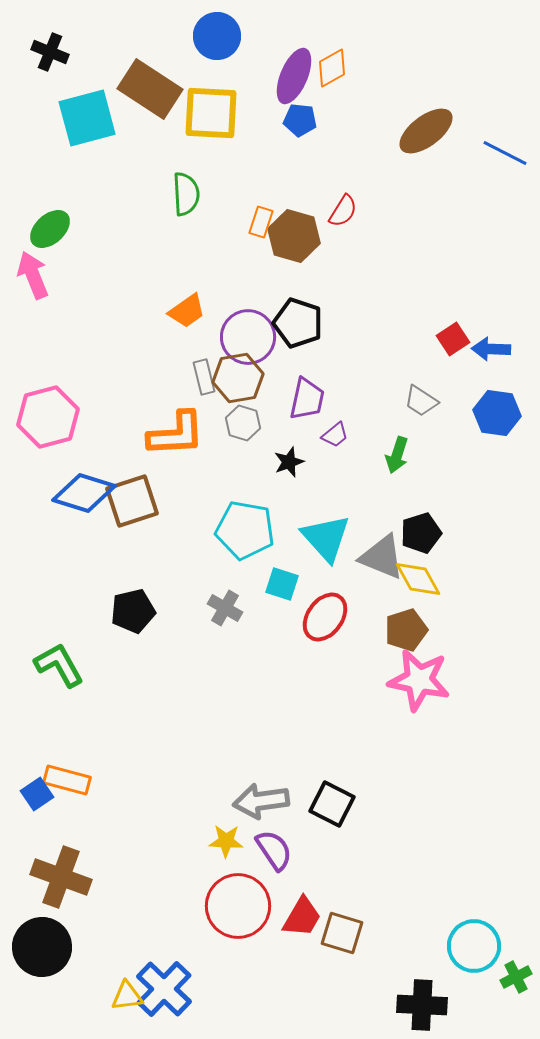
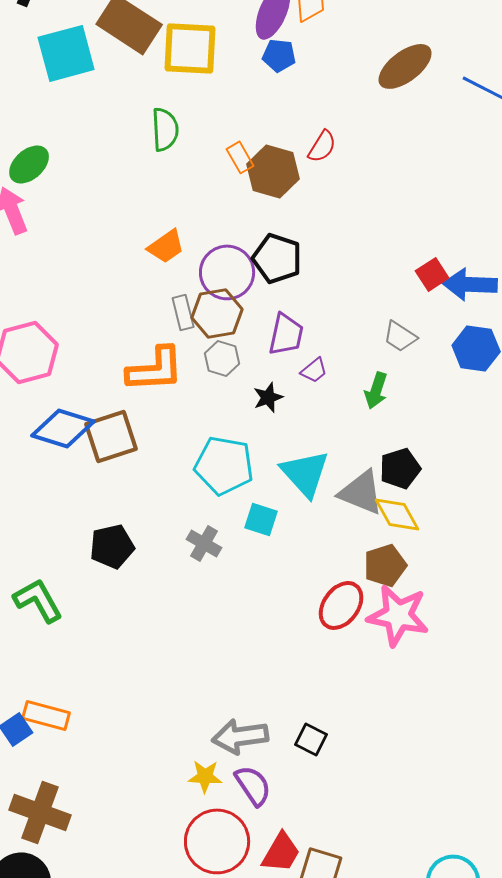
orange rectangle: (261, 222) -> (240, 157), turned -48
blue arrow: (491, 349) -> (470, 284), size x1.4
red ellipse: (325, 617) -> (341, 605), moved
black square: (332, 804) -> (311, 739), size x0.7

